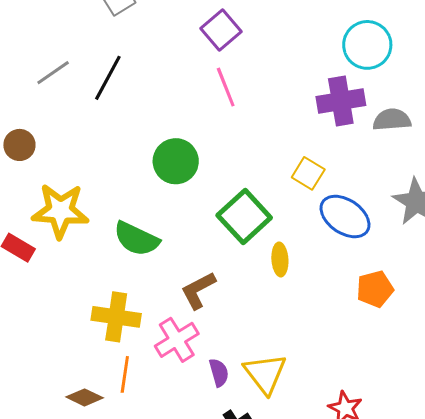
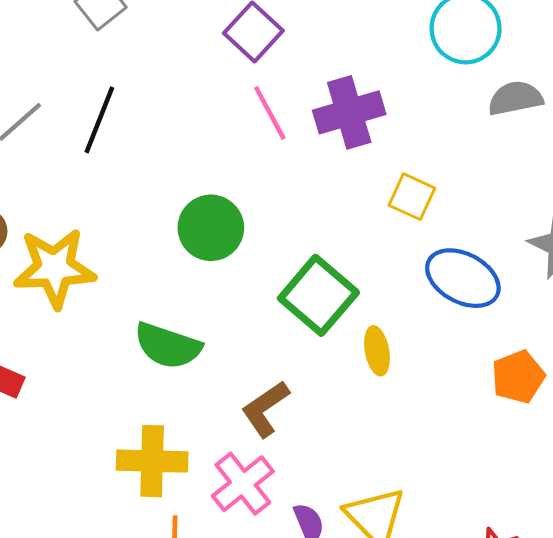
purple cross: (341, 101) -> (349, 112), moved
gray semicircle: (392, 120) -> (515, 98), moved
yellow square: (308, 173) -> (412, 197), moved
yellow star: (60, 211) -> (55, 268), moved

